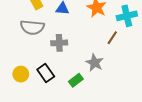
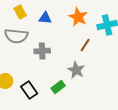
brown line: (112, 38) -> (85, 45), moved
black rectangle: (46, 73) -> (29, 90), moved

